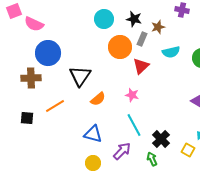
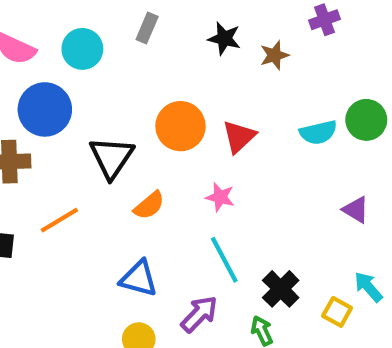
purple cross: (182, 10) -> (325, 20), turned -32
cyan circle: (104, 19) -> (82, 49), moved
gray rectangle: (142, 39) -> (147, 28), moved
orange circle: (120, 47) -> (180, 126), moved
cyan semicircle: (171, 52) -> (318, 132), moved

